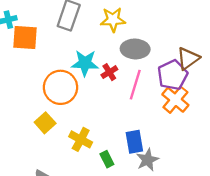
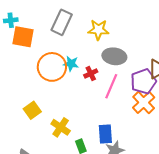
cyan star: (85, 63) -> (71, 64), size x0.7
orange circle: (61, 87) -> (52, 67), moved

